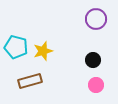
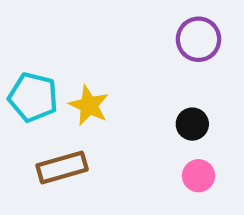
yellow star: (43, 51) -> (89, 105), turned -30

